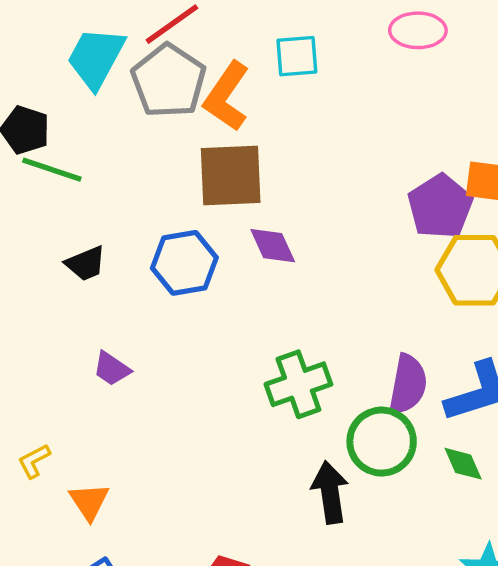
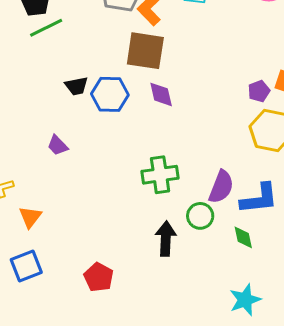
green line: (52, 170) -> (46, 28), turned -56
purple pentagon: (440, 206) -> (259, 91), size x0.6
black trapezoid: (86, 264) -> (76, 86), moved
green circle: (382, 442) -> (200, 216), size x0.7

